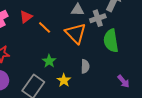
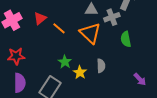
green semicircle: (111, 41) -> (126, 39), size x0.7
yellow star: (64, 80) -> (80, 72), moved

